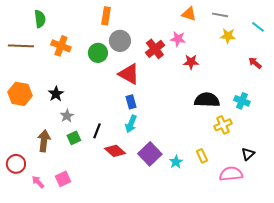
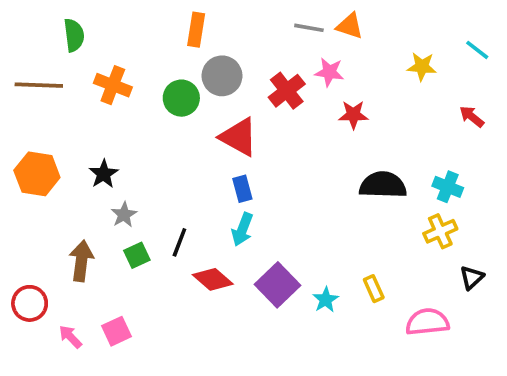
gray line: (220, 15) -> (309, 28), moved
yellow cross: (223, 125) -> (440, 231), moved
black triangle: (248, 154) -> (472, 278), moved

